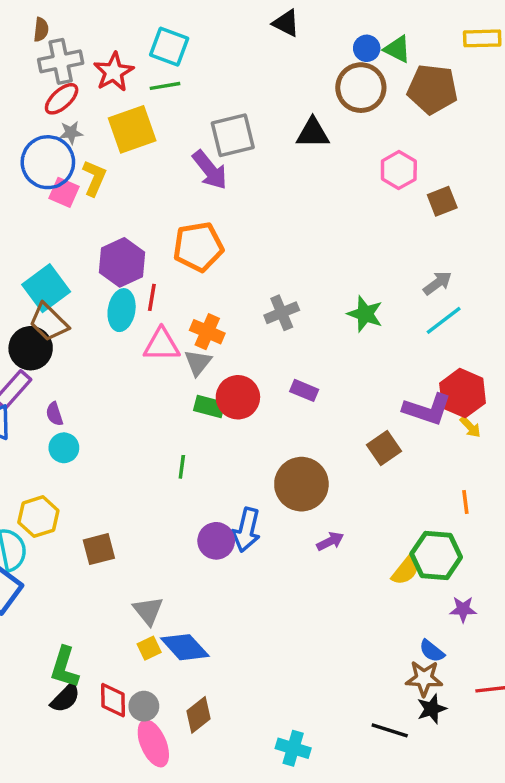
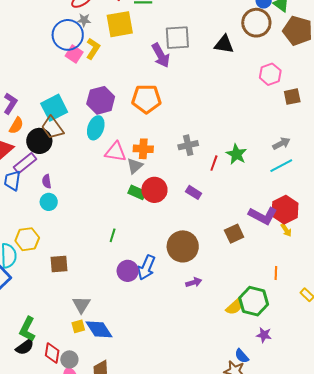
red line: (152, 297) -> (214, 163), moved
orange cross: (207, 332) -> (143, 149), turned -30
green line: (182, 467) -> (113, 235), moved

